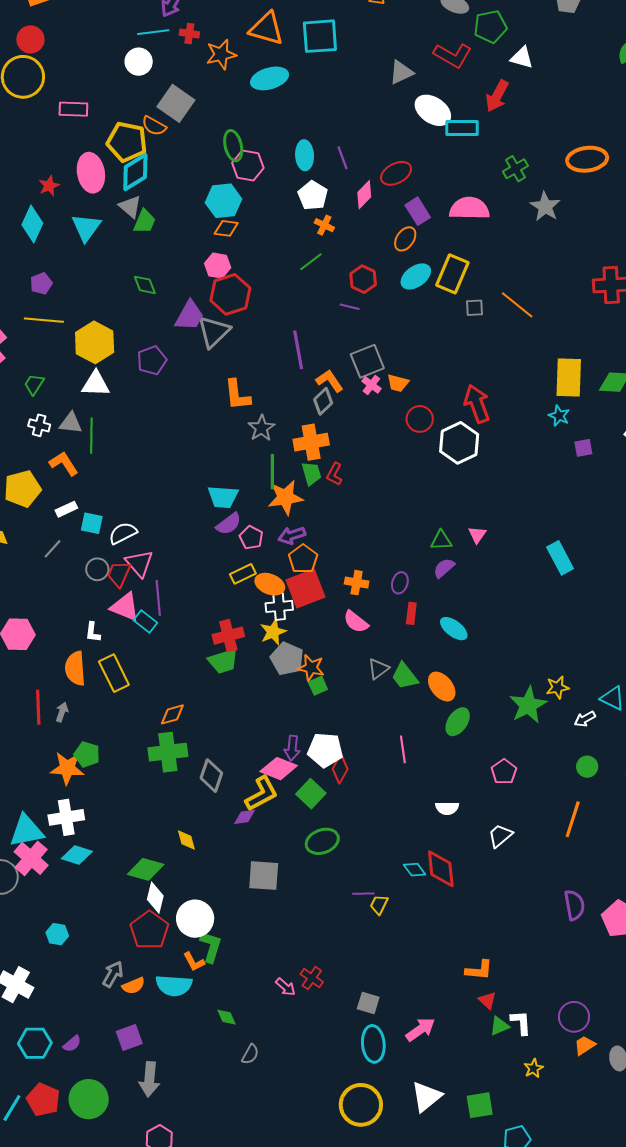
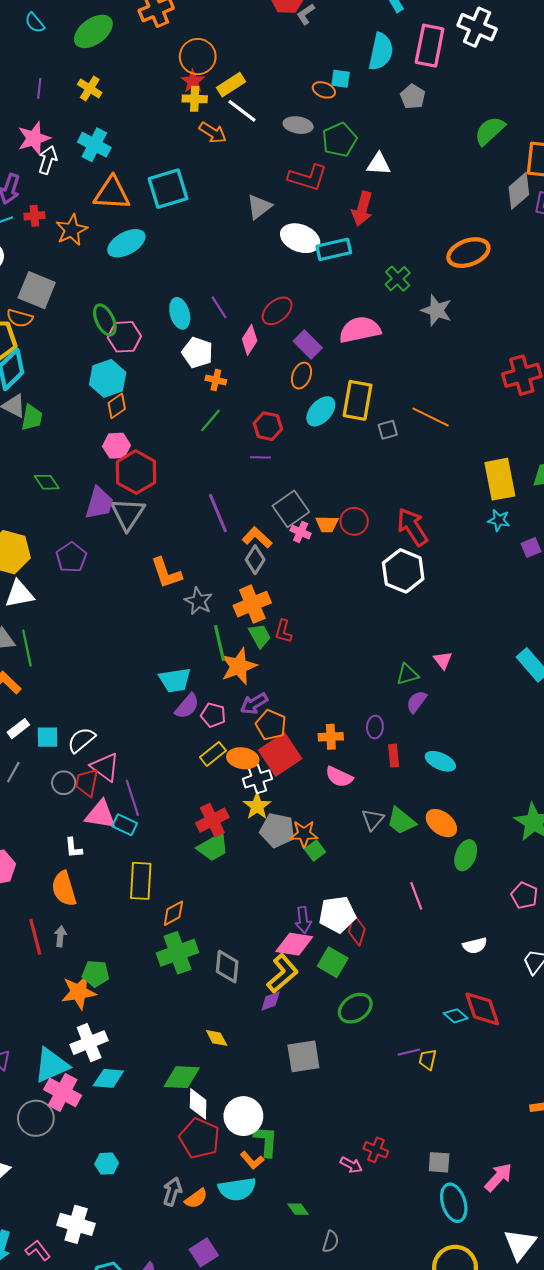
orange diamond: (226, 228) -> (117, 406), turned -30
red circle: (420, 419) -> (354, 521), moved
yellow rectangle: (114, 673) -> (141, 881), moved, turned 42

